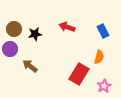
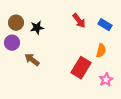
red arrow: (67, 27) -> (79, 21), moved, turned -147
blue rectangle: (103, 31) -> (105, 25), turned -32

